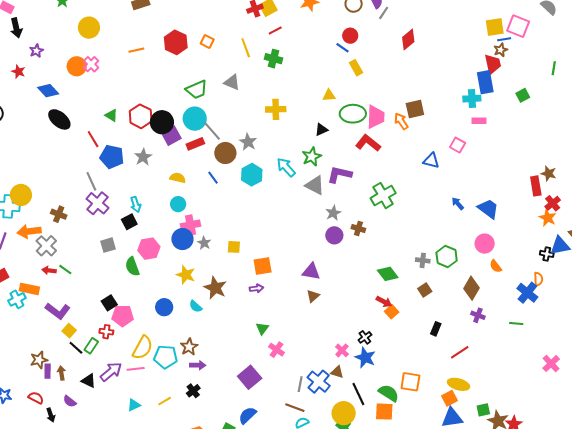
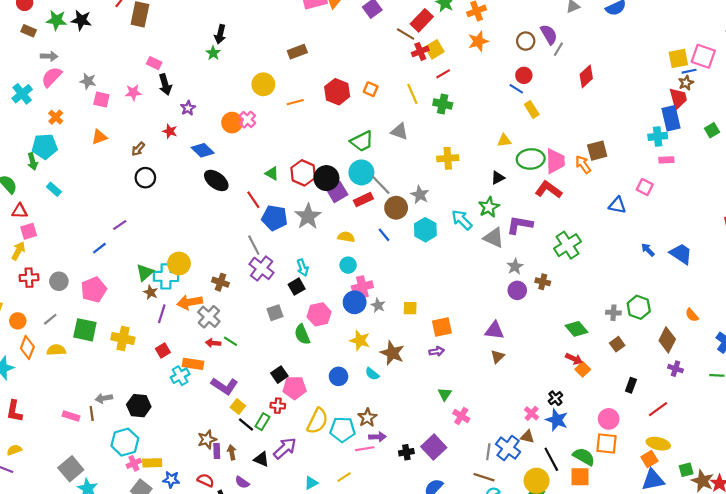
yellow circle: (89, 28) -> (263, 84), moved
gray star: (143, 157) -> (308, 216), size x1.4
pink circle: (485, 244) -> (609, 419), moved
pink line: (136, 369) -> (365, 449), moved
black cross: (193, 391) -> (406, 452), moved, turned 32

